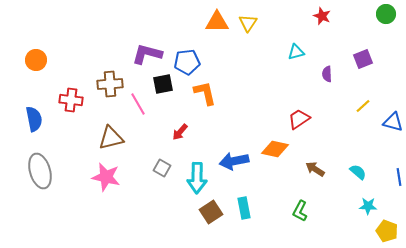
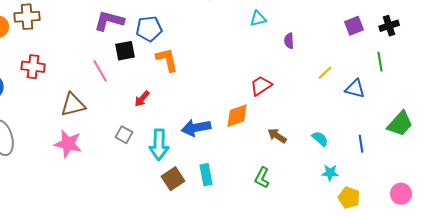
purple square: (363, 59) -> (354, 26), moved
brown cross: (110, 84) -> (27, 17), moved
orange diamond: (275, 149) -> (237, 116), turned -32

